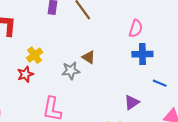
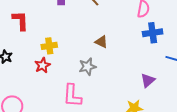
yellow cross: (35, 55) -> (49, 46), turned 35
gray star: (71, 71) -> (87, 67), moved

